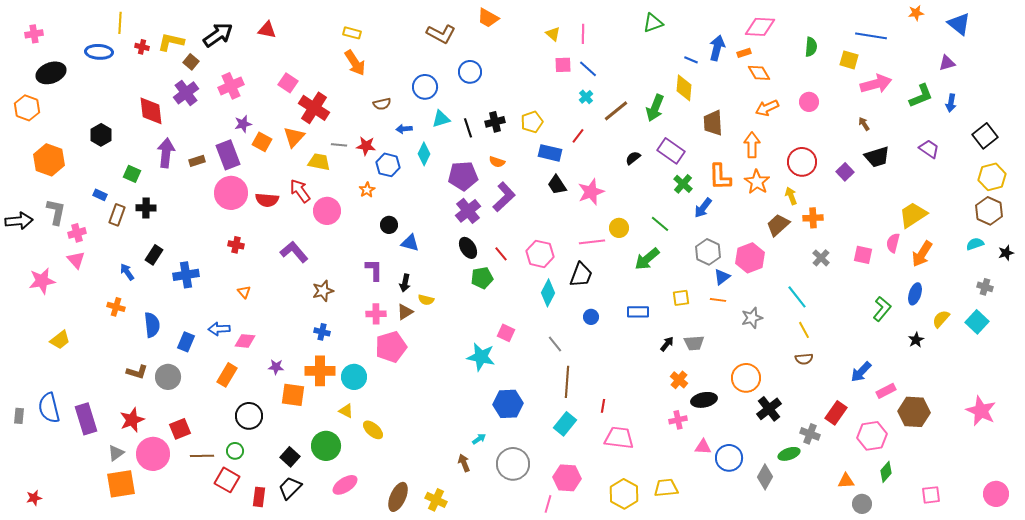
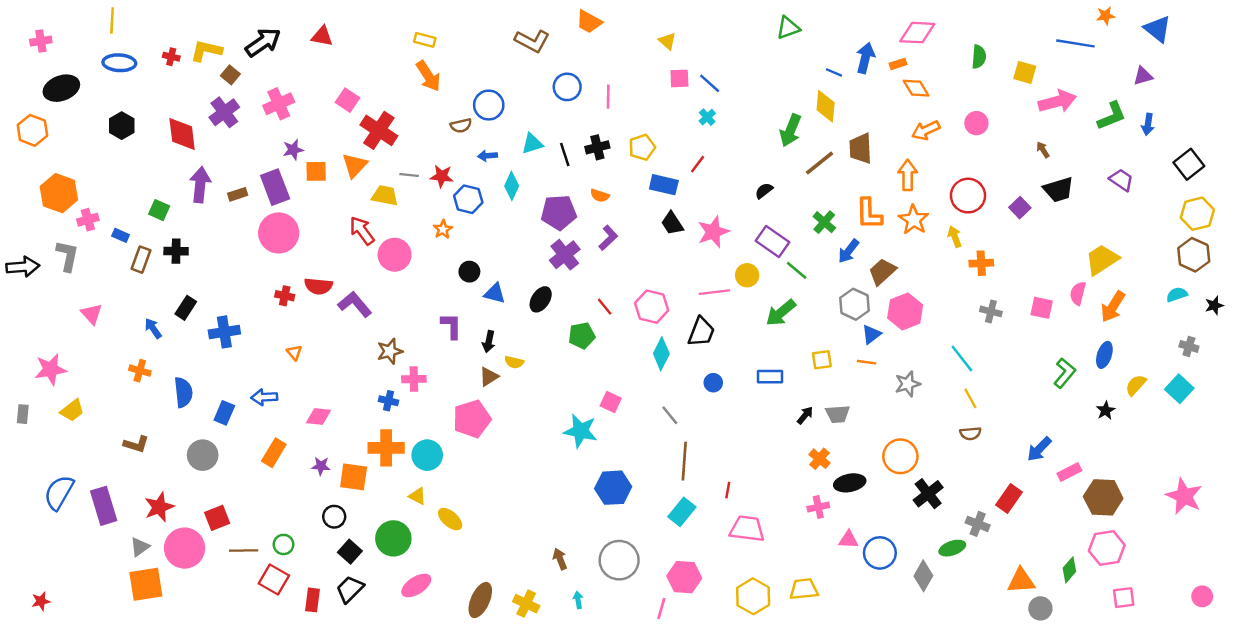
yellow line: (120, 23) -> (112, 21), moved
pink line: (583, 34) -> (608, 97), moved
blue line: (871, 36) -> (1075, 43), moved
blue circle: (425, 87) -> (489, 105), moved
brown line: (616, 111) -> (819, 163), moved
black hexagon: (101, 135) -> (122, 126), moved
orange square: (262, 142) -> (316, 171), turned -30
purple rectangle: (671, 151) -> (772, 241), moved
purple L-shape: (504, 197) -> (608, 238), size x0.7
red semicircle: (267, 200) -> (319, 286), moved
brown trapezoid: (778, 225) -> (882, 272), moved
pink cross: (77, 233) -> (88, 220), moved
black ellipse: (468, 248) -> (541, 299), moved, turned 65
gray cross: (821, 258) -> (991, 311), turned -30
pink star: (42, 281) -> (51, 369), moved
pink cross: (376, 314) -> (414, 379), moved
pink diamond: (245, 341) -> (319, 416), moved
purple star: (276, 367) -> (321, 466), moved
brown L-shape: (137, 372) -> (136, 444), moved
blue semicircle: (49, 408) -> (59, 493), turned 44
gray rectangle: (19, 416) -> (23, 414), moved
black circle: (249, 416) -> (334, 517), moved, size x0.7
pink hexagon: (872, 436) -> (1107, 548), moved
cyan arrow: (479, 439) -> (578, 600), moved, turned -64
orange triangle: (846, 481) -> (1021, 581), size x1.4
pink circle: (996, 494) -> (1202, 596), size x0.7

